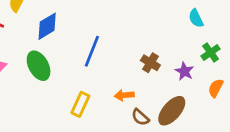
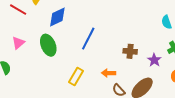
brown cross: (150, 63) -> (130, 51), turned -32

